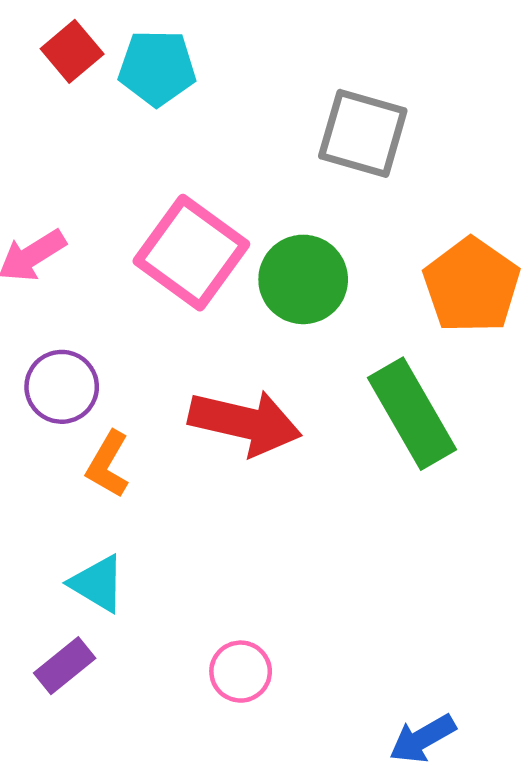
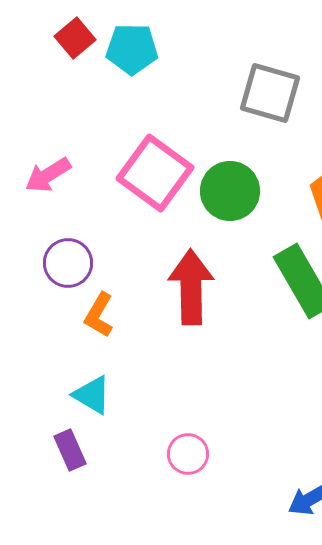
red arrow: (245, 423) -> (191, 287), turned -104
purple rectangle: (65, 666) -> (70, 450), turned -75

